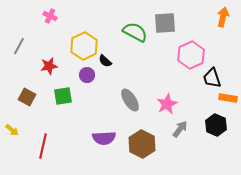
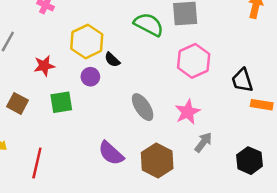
pink hexagon: (191, 55) -> (194, 61), moved
black hexagon: (216, 125) -> (249, 161), moved
purple semicircle: (104, 138) -> (111, 153), turned 45

